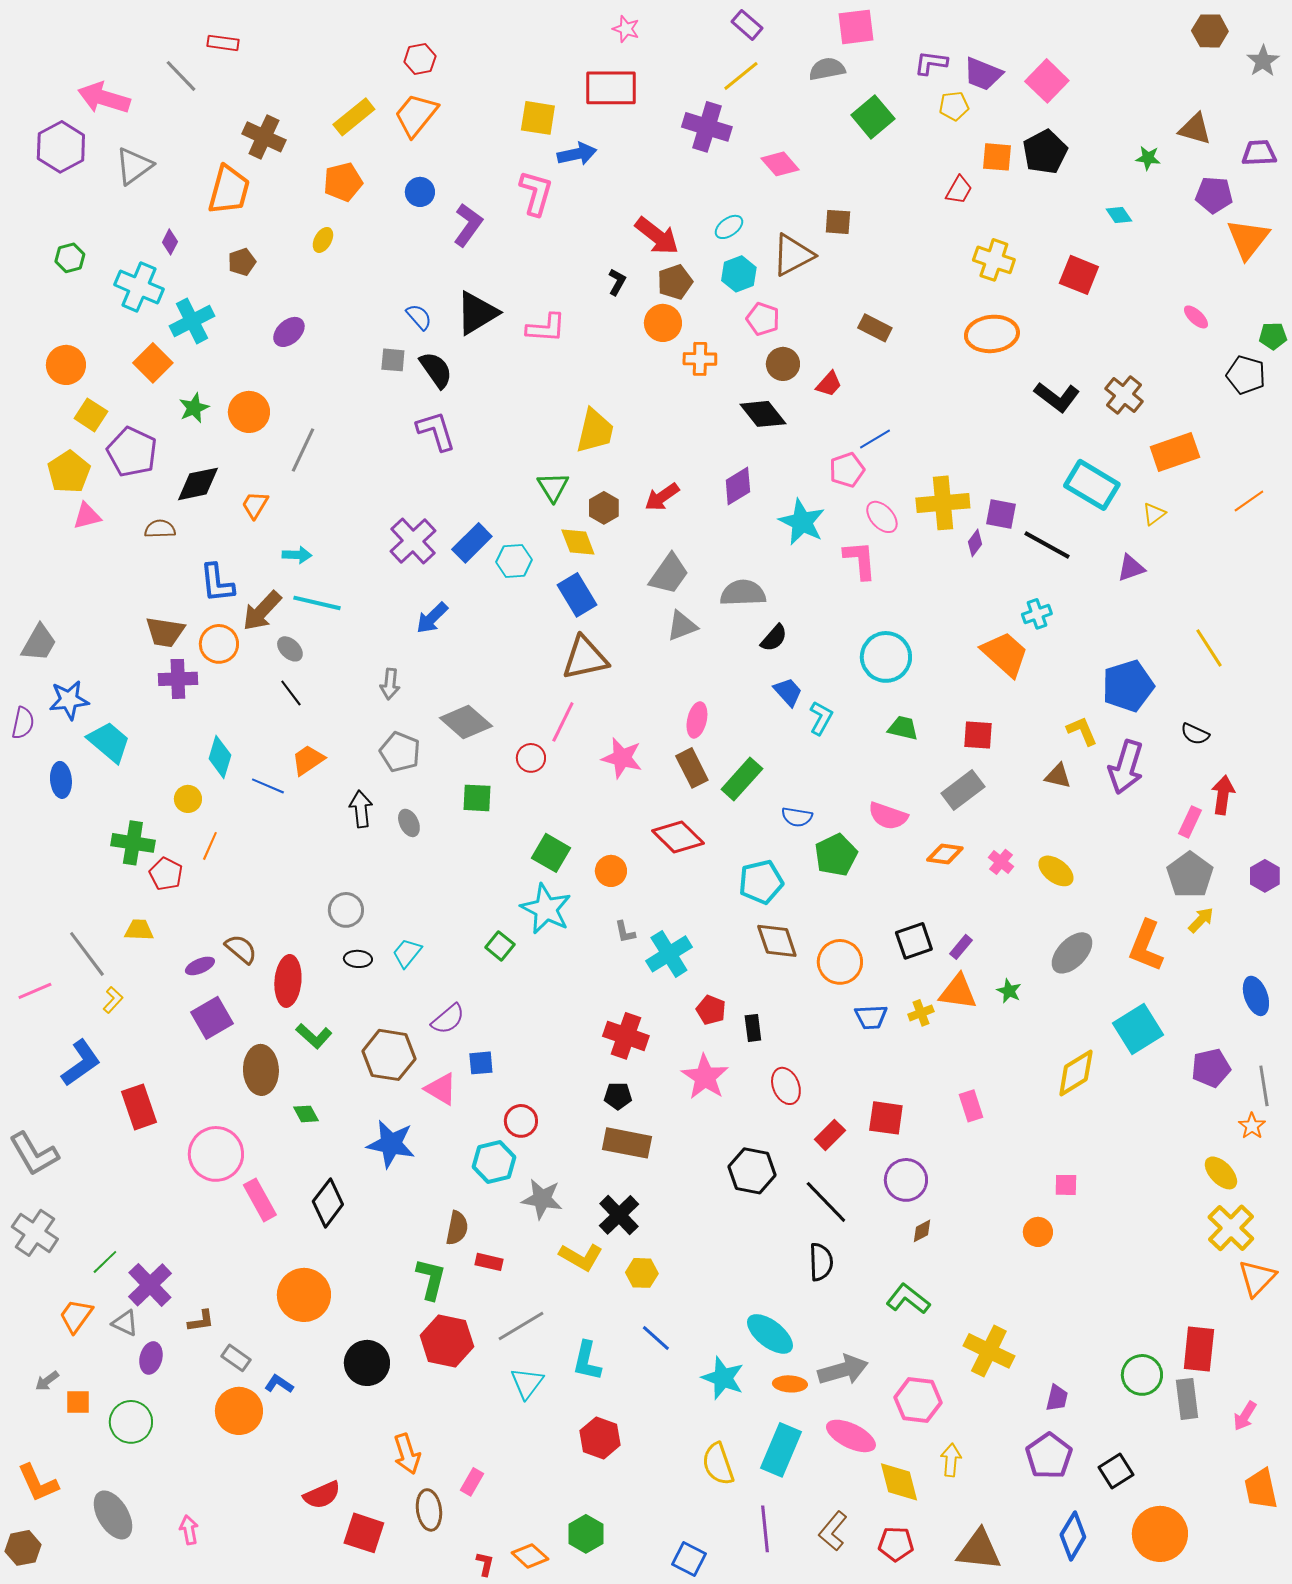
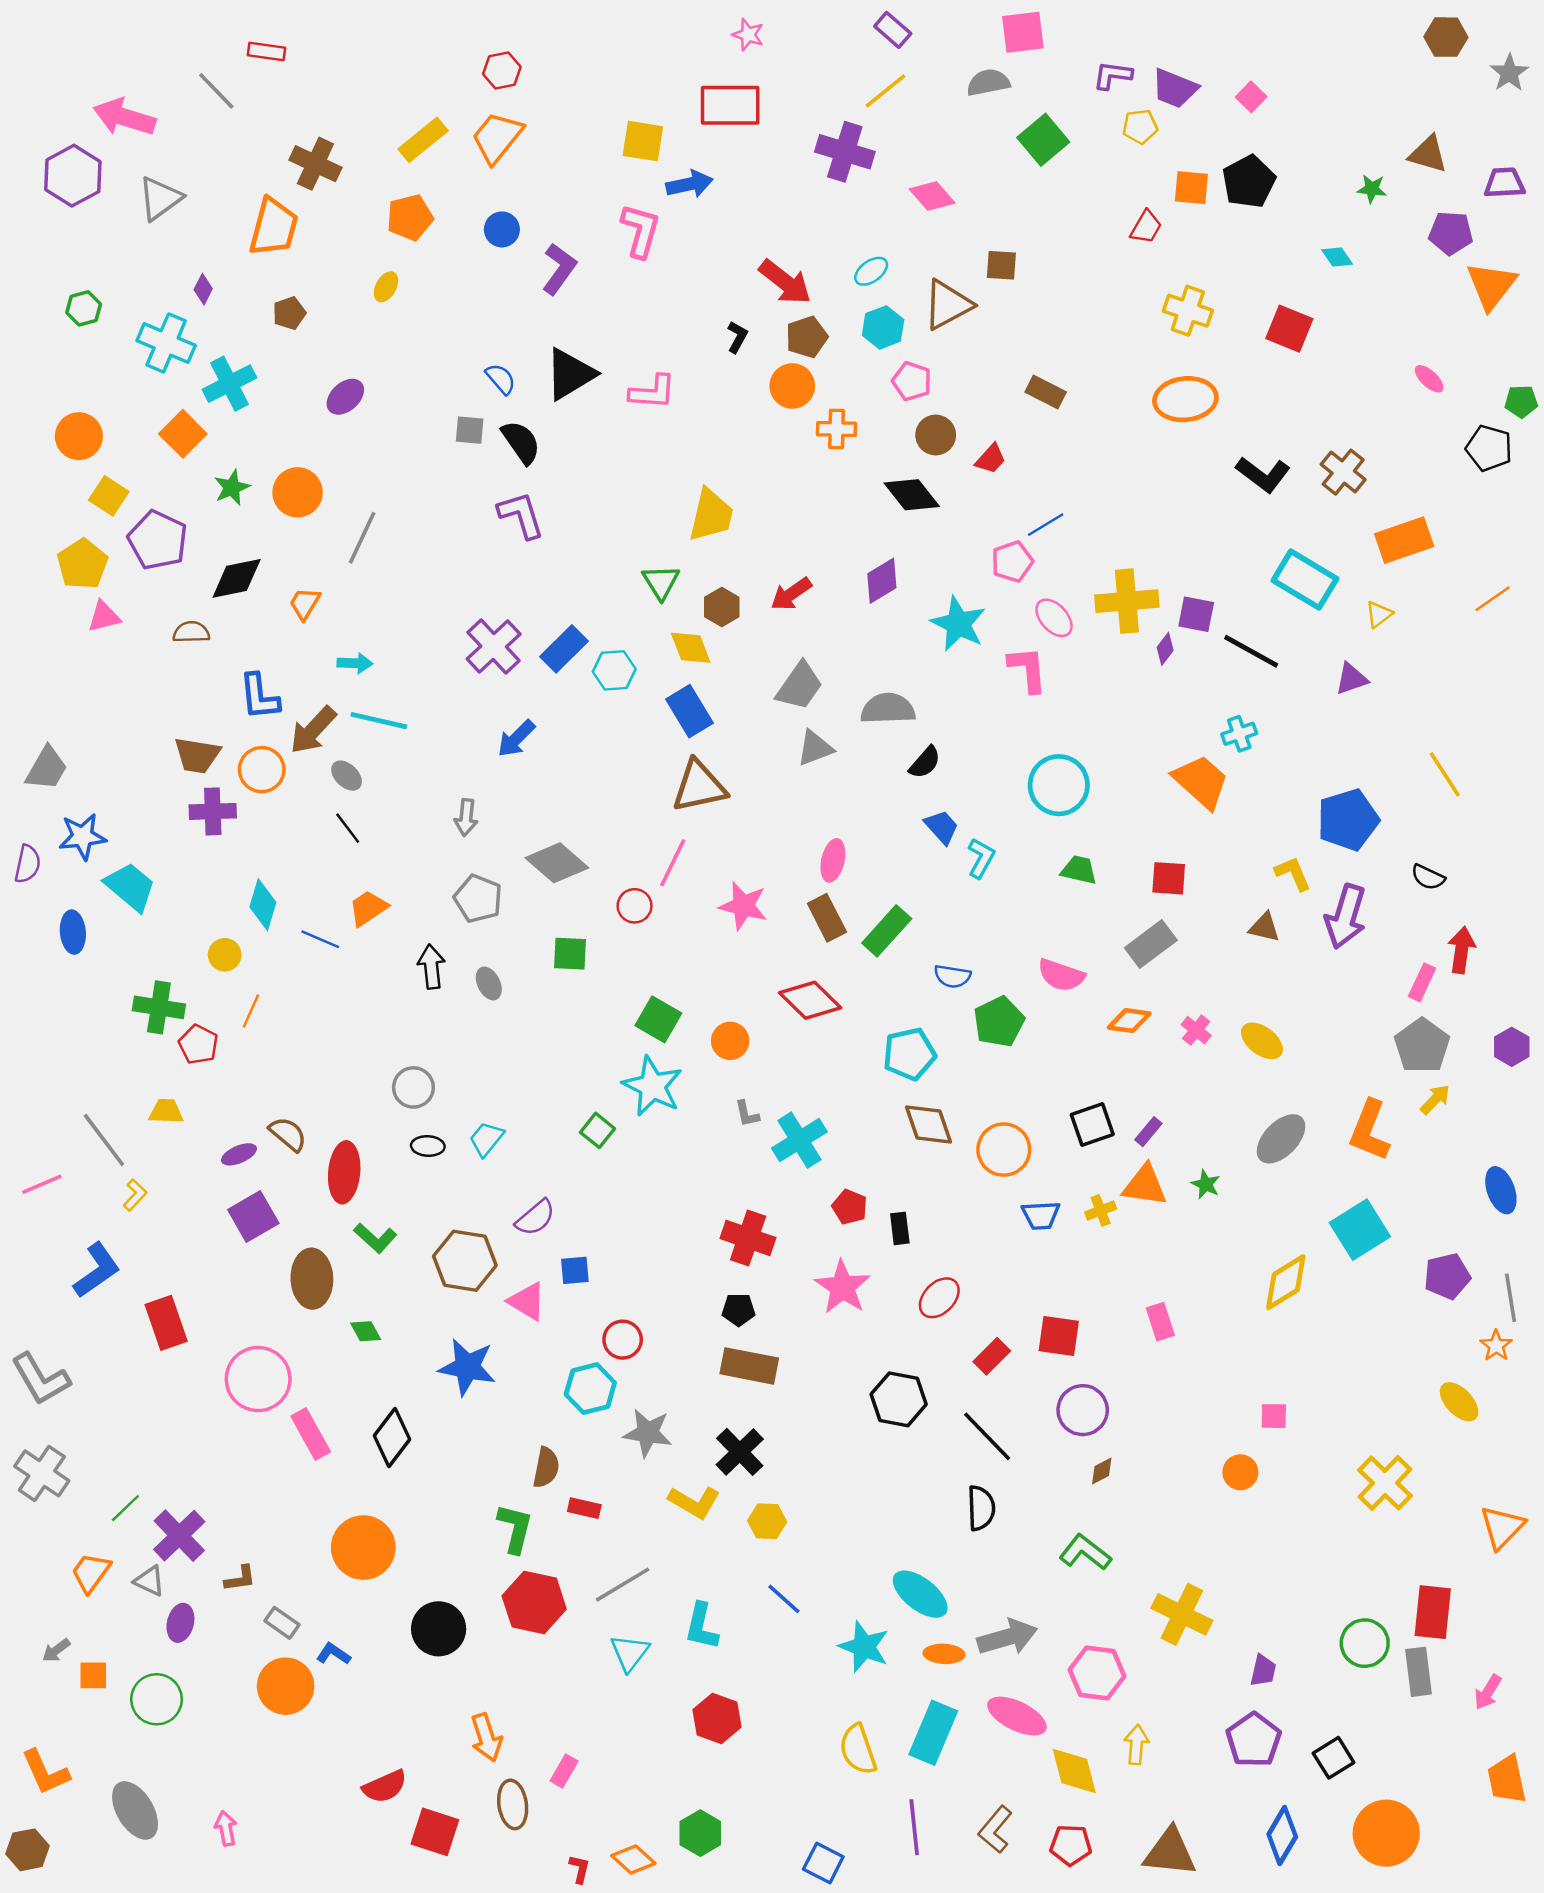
pink square: (1047, 81) -> (1251, 97), size x0.6
red ellipse: (786, 1086) -> (939, 1298), turned 66
yellow cross: (1231, 1228) -> (1385, 1483), moved

